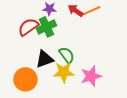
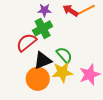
red semicircle: (28, 27) -> (26, 42), moved
orange circle: (25, 79) -> (38, 79), moved

